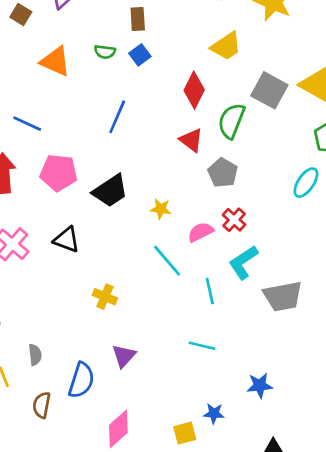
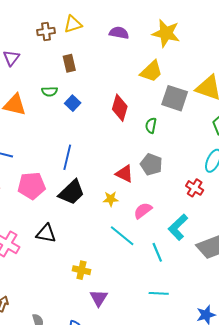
yellow trapezoid: (226, 46) -> (151, 71), moved
blue square: (140, 55) -> (73, 103), moved
blue line: (117, 117) -> (67, 157), moved
green semicircle: (231, 121) -> (151, 125), size x0.6
red triangle: (191, 140) -> (124, 174), moved
red cross: (234, 220) -> (195, 188), moved
purple triangle: (124, 356) -> (99, 298), moved

